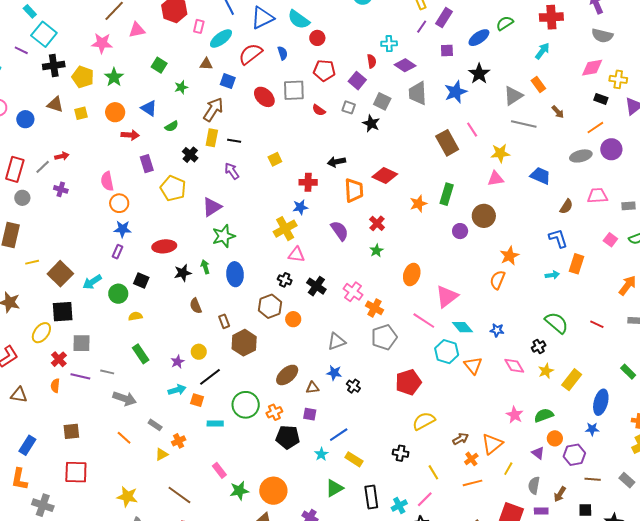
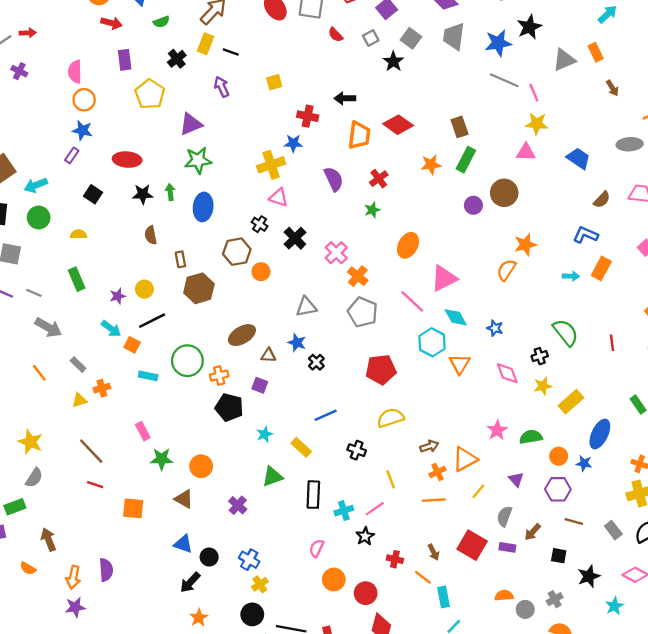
gray square: (349, 107) -> (371, 38), turned 32
gray line: (524, 124) -> (504, 80), moved
pink line: (472, 130) -> (534, 93), moved
brown rectangle: (447, 143) -> (459, 127), moved, size x0.7
blue L-shape: (558, 238) -> (585, 235), turned -60
green circle: (118, 294) -> (39, 218), moved
red line: (597, 324) -> (612, 343), turned 48
gray pentagon: (384, 337) -> (363, 312), turned 30
cyan arrow: (177, 390) -> (111, 329), turned 42
blue line: (339, 435) -> (326, 415), moved
orange circle: (555, 438) -> (559, 456), moved
orange circle: (273, 491) -> (201, 466), size x0.7

